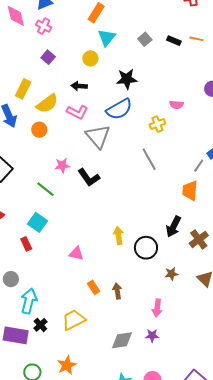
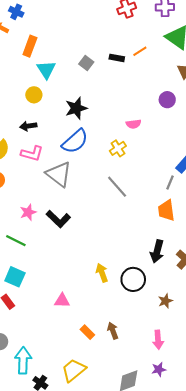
orange line: (196, 39) -> (140, 51), turned -32

